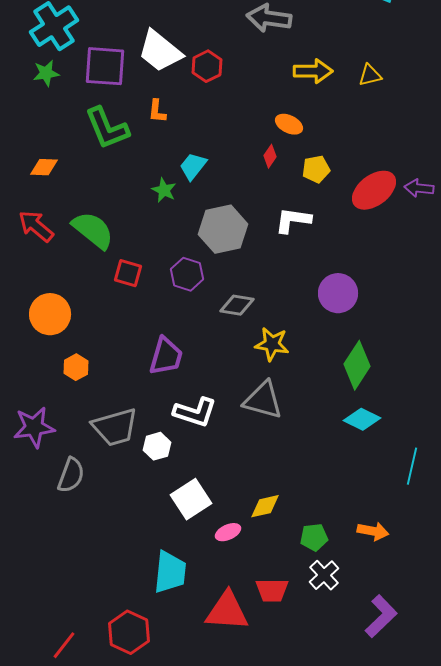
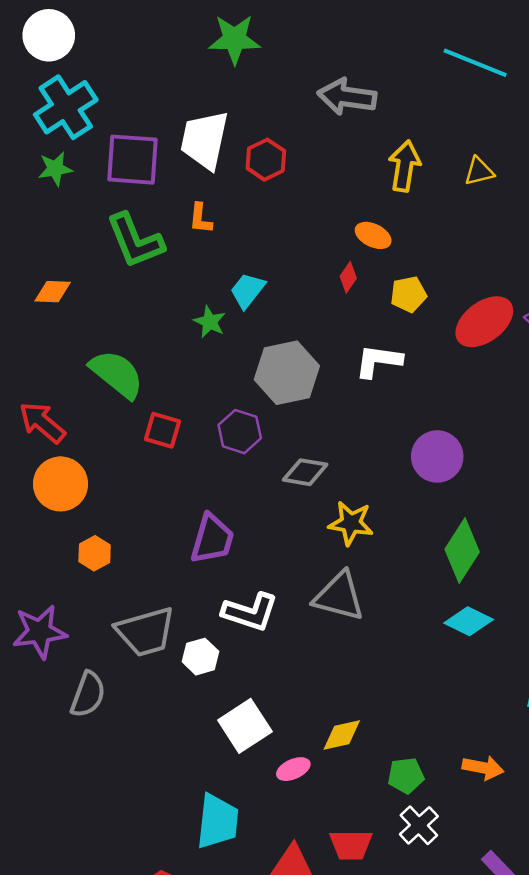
white trapezoid: (160, 51) -> (204, 140), turned 63
yellow arrow: (313, 71) -> (405, 166), turned -81
red arrow: (36, 226) -> (42, 422), moved

